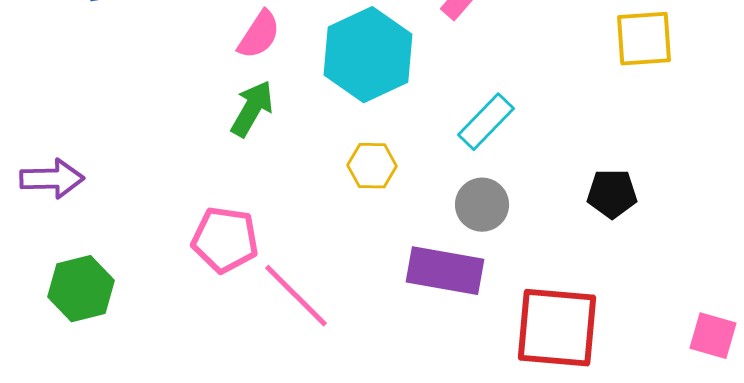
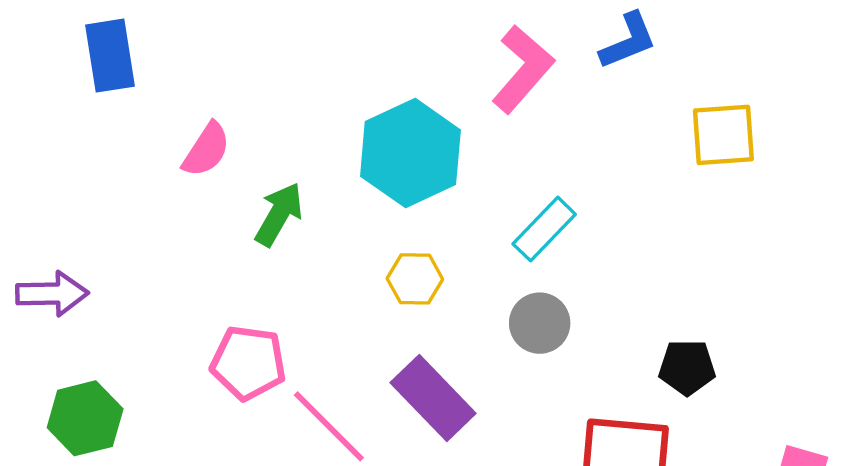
pink semicircle: (259, 35) -> (206, 150), moved
black pentagon: (612, 194) -> (687, 367), moved
purple rectangle: (445, 271) -> (433, 398), moved, turned 36

